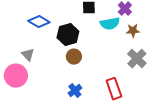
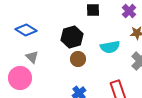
blue diamond: (39, 22) -> (26, 30), moved
cyan semicircle: (110, 24) -> (110, 47), moved

